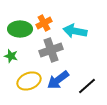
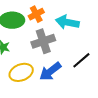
black line: (87, 86) -> (81, 60), moved

